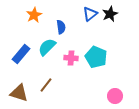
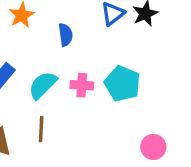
cyan semicircle: (47, 47) -> (43, 85), moved
brown line: (46, 85) -> (41, 129), turned -35

